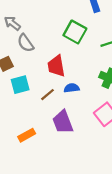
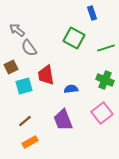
red trapezoid: (56, 66) -> (46, 75), moved
brown line: (47, 95) -> (25, 121), moved
orange rectangle: (27, 135) -> (30, 142), moved

